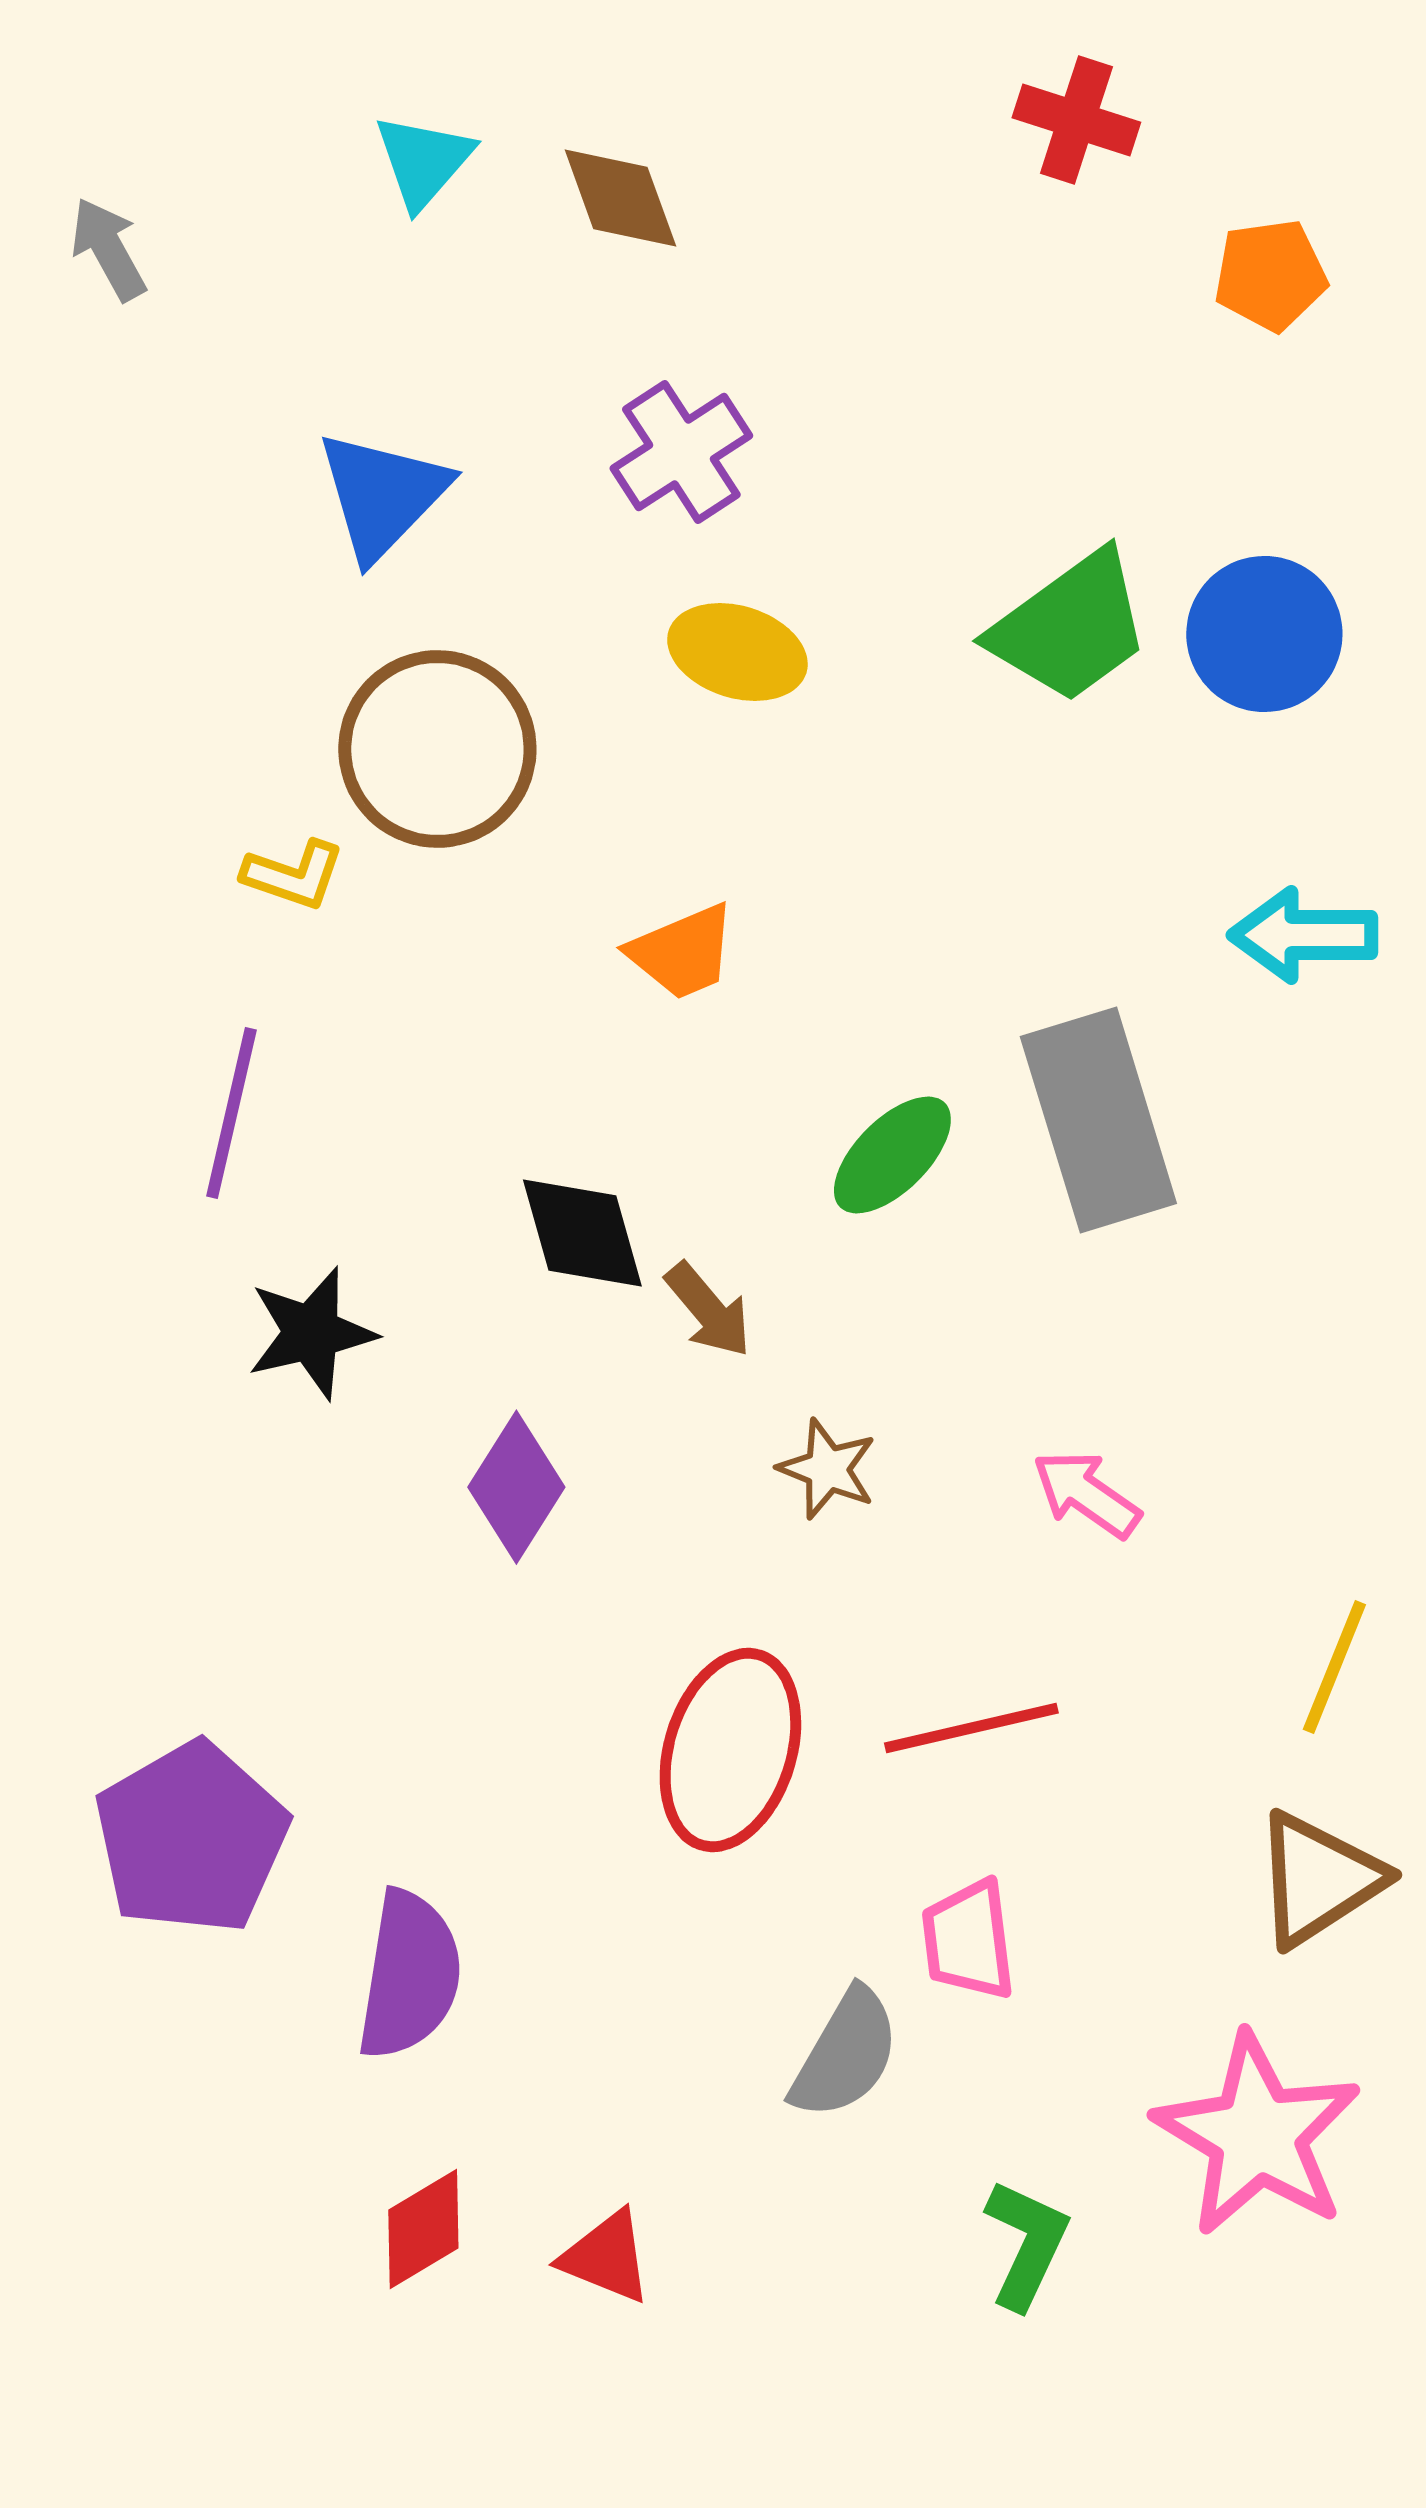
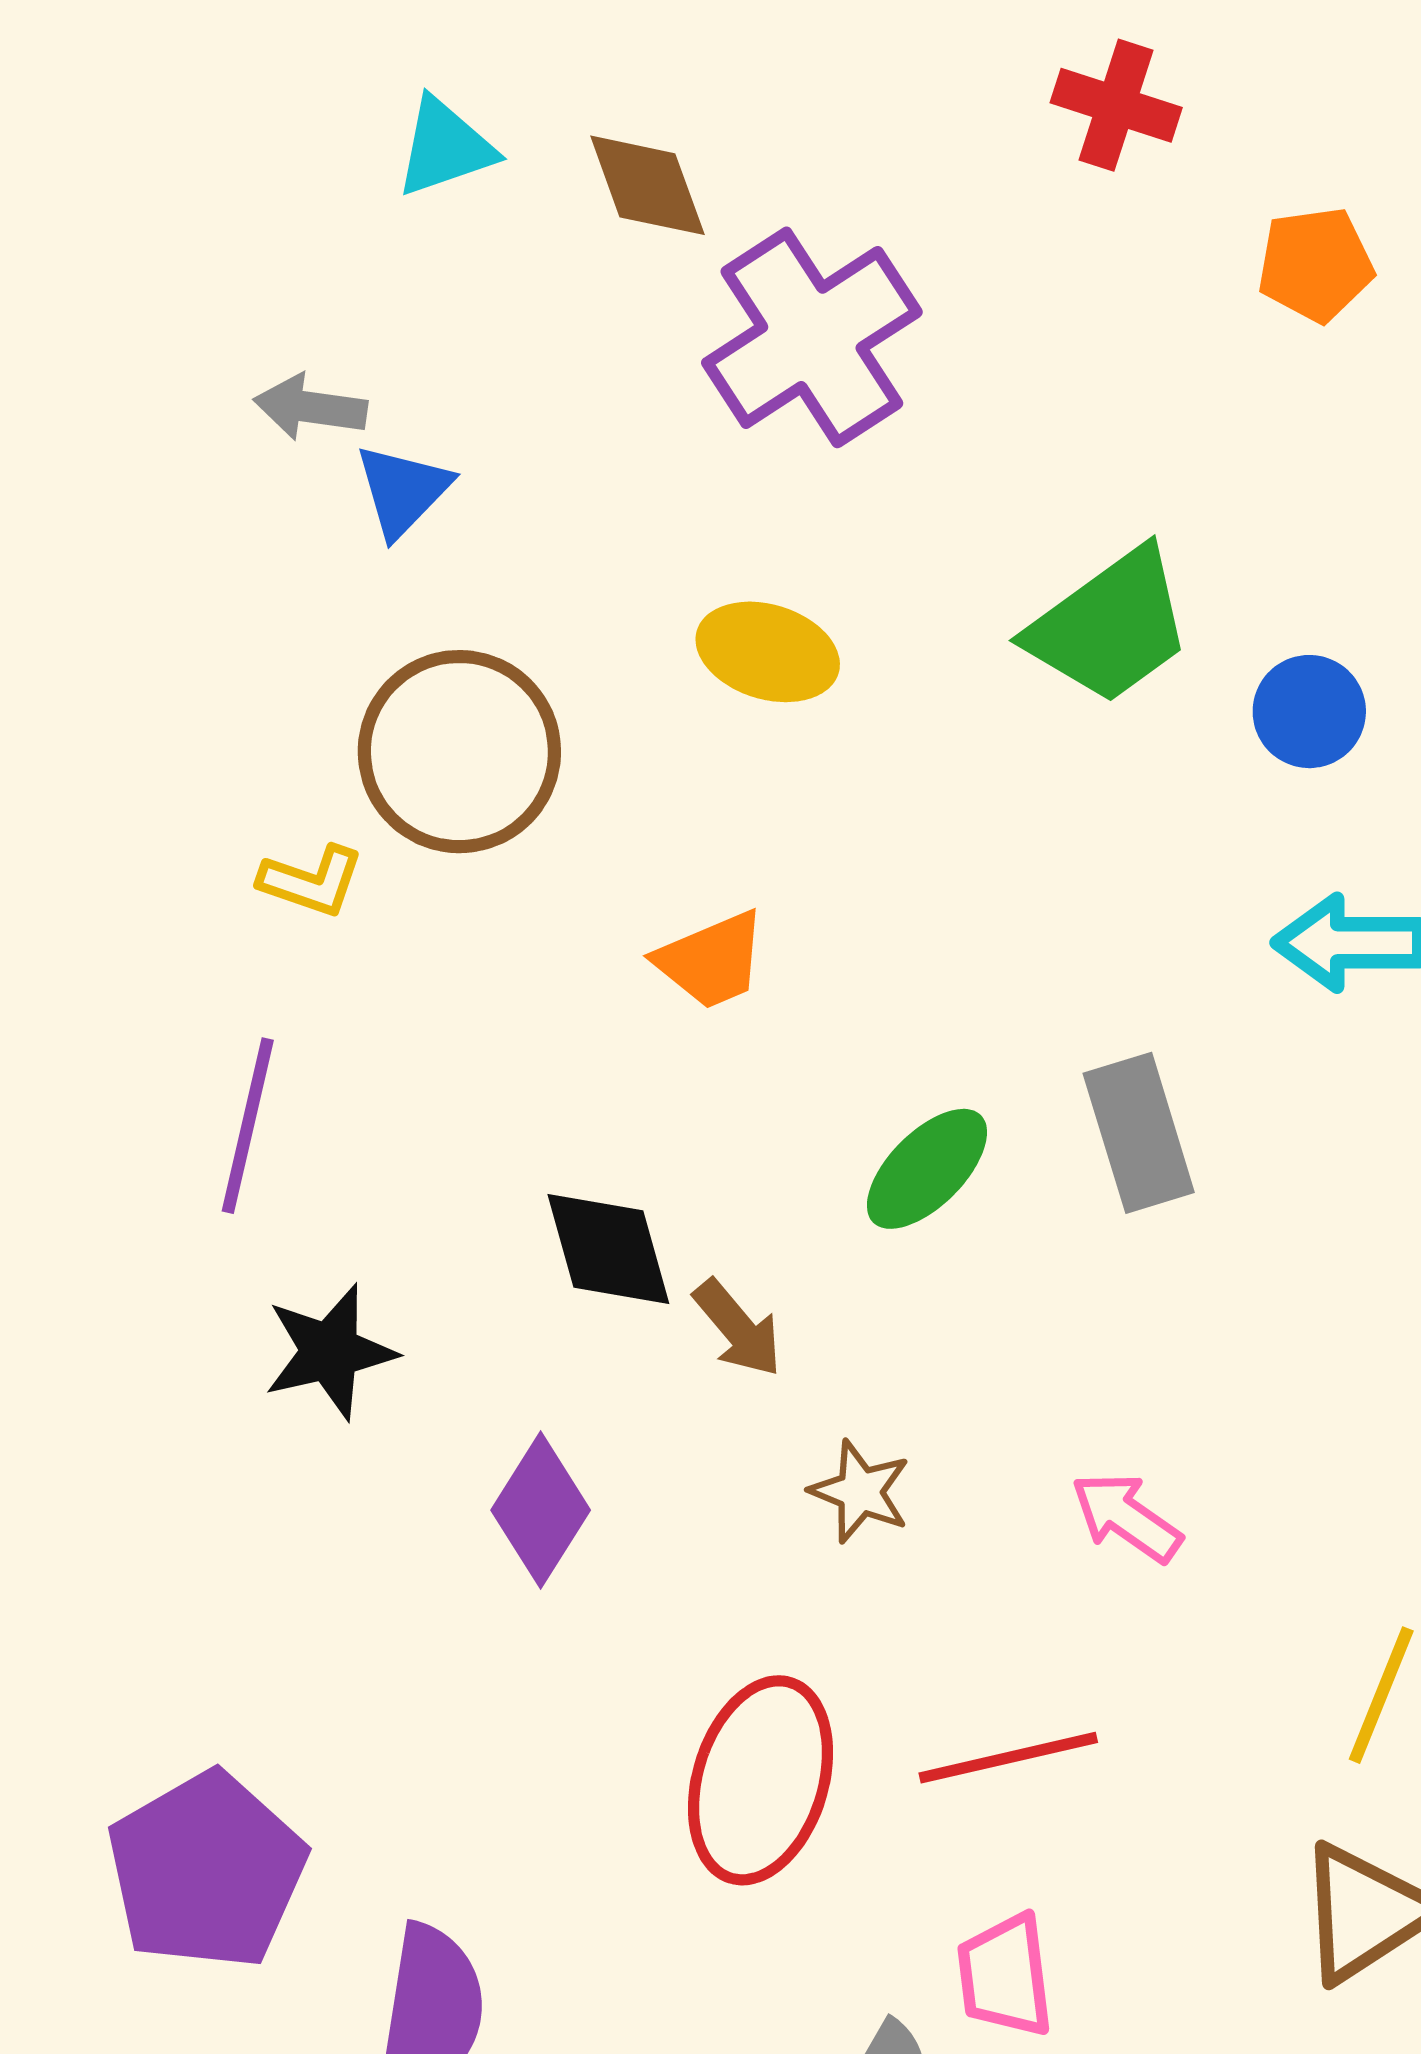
cyan triangle: (423, 161) -> (445, 147), turned 30
gray arrow: (108, 249) -> (310, 407), moved, turned -53
purple cross: (681, 452) -> (812, 337), moved, size x1.5
blue triangle: (382, 495) -> (403, 491), size x0.7
blue circle: (1264, 634) -> (1309, 712), moved, size x0.7
gray rectangle: (1098, 1120) -> (1139, 1133), size x0.7

